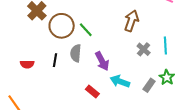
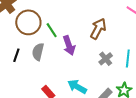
purple arrow: (102, 61) -> (69, 45), moved

